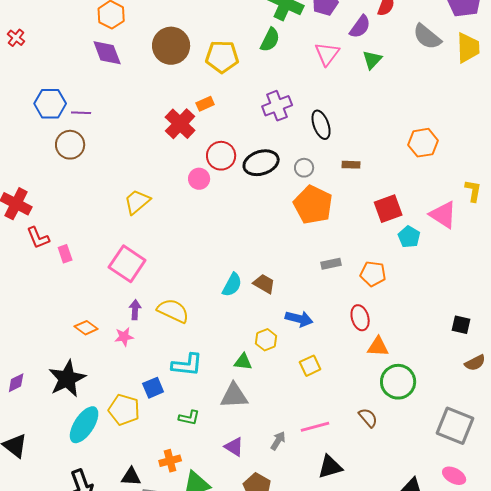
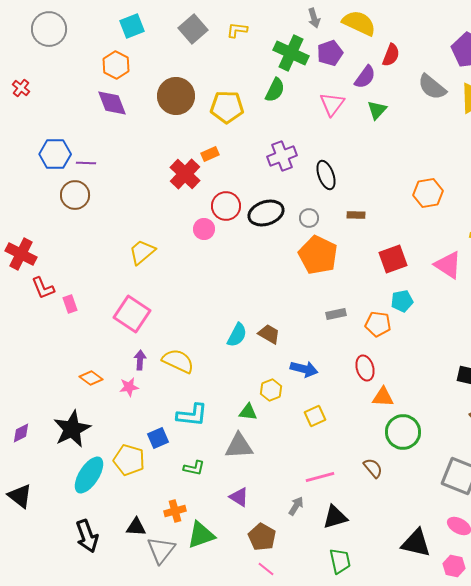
cyan pentagon: (409, 237) -> (402, 301), moved, turned 30
gray arrow: (278, 441) -> (296, 506), moved

